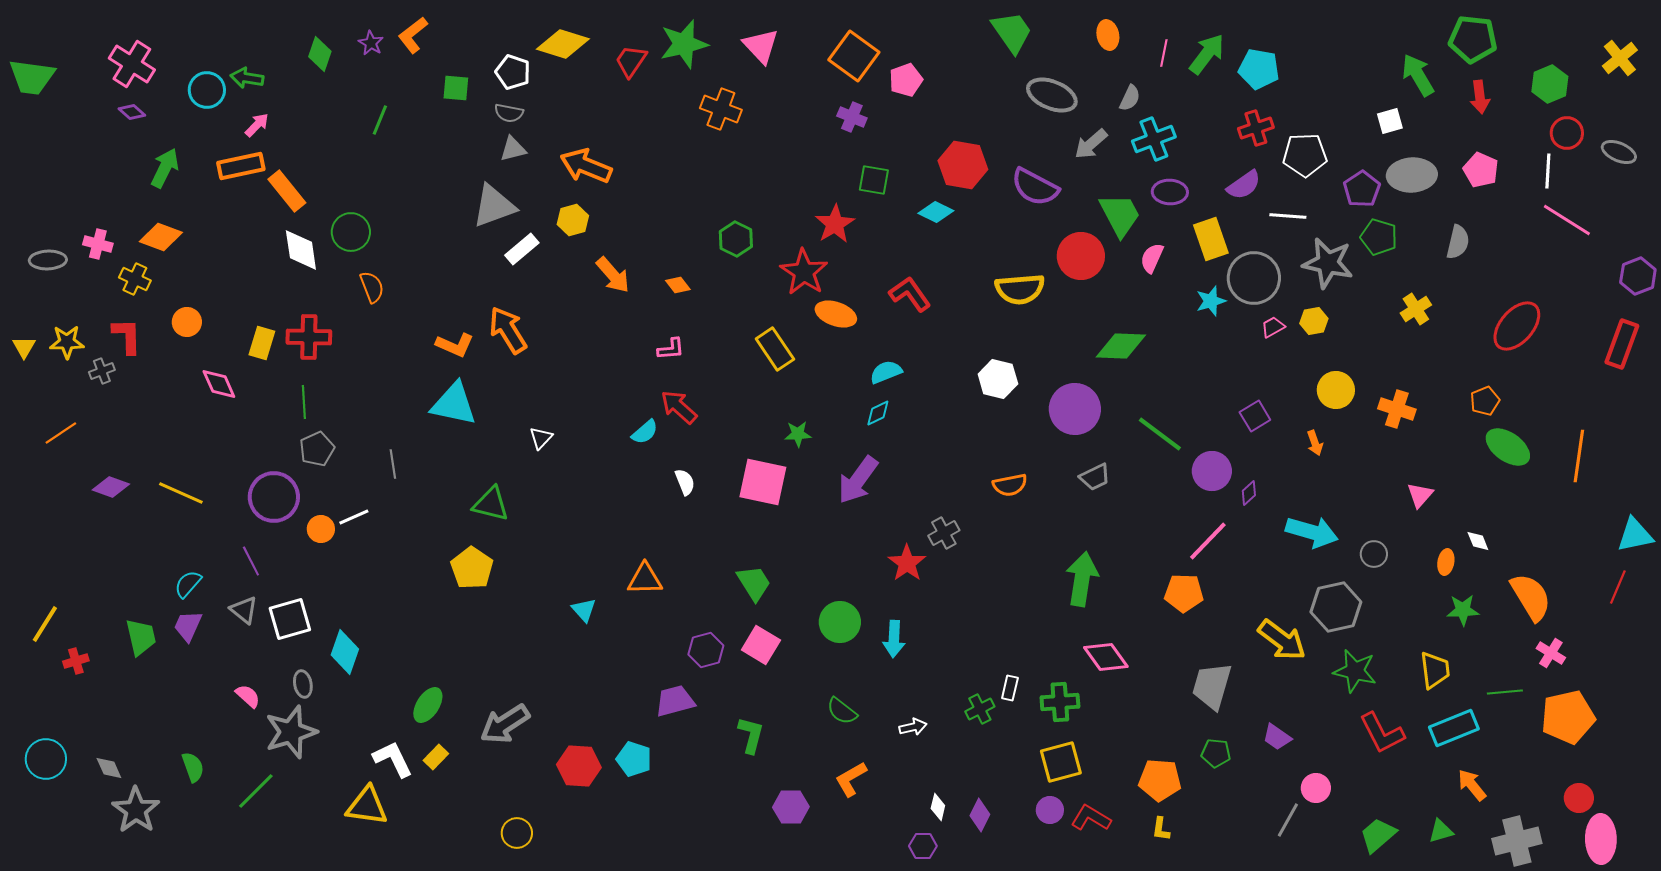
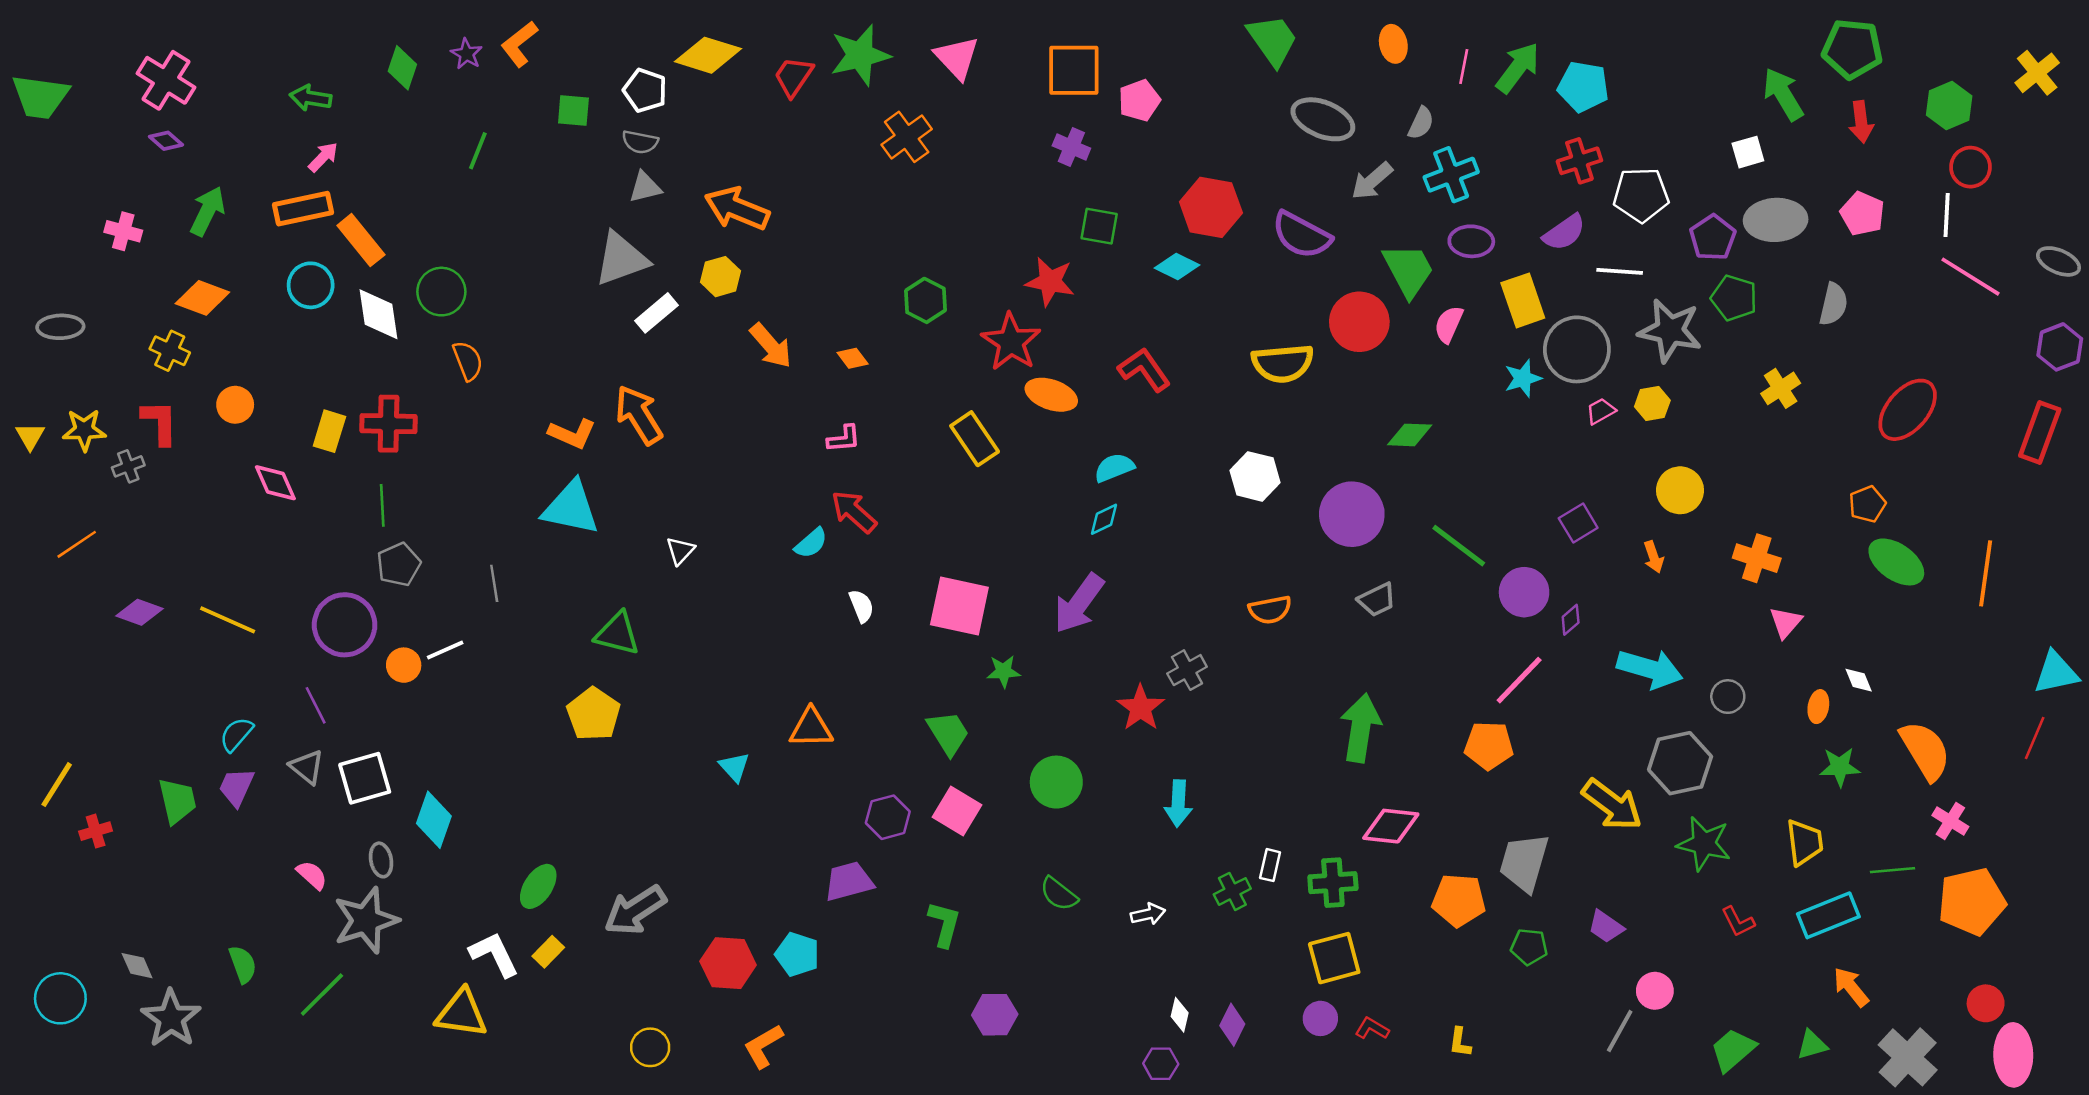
orange square: (854, 56) -> (1074, 70), turned -36
cyan circle: (207, 90) -> (311, 285), moved
orange cross: (721, 109) -> (907, 137), turned 33
gray ellipse: (1619, 152) -> (2059, 261), moved
red star: (835, 224) -> (1050, 282), turned -30
pink cross: (98, 244) -> (123, 231), moved
green diamond: (1121, 346) -> (1410, 435), size x0.7
orange cross: (1397, 409) -> (1757, 558), moved
green star: (798, 434) -> (1003, 671), moved
cyan arrow: (894, 639) -> (1178, 803), moved
pink diamond: (1106, 657) -> (1391, 826), turned -48
red L-shape: (1382, 733) -> (1738, 922), size x0.6
cyan circle: (46, 759) -> (60, 998), moved
orange L-shape: (851, 779) -> (763, 1046), moved
orange pentagon: (1160, 780) -> (1459, 900), moved
red L-shape: (1091, 818) -> (1372, 1028), size x0.7
gray cross: (1517, 841) -> (1908, 1057), turned -33

